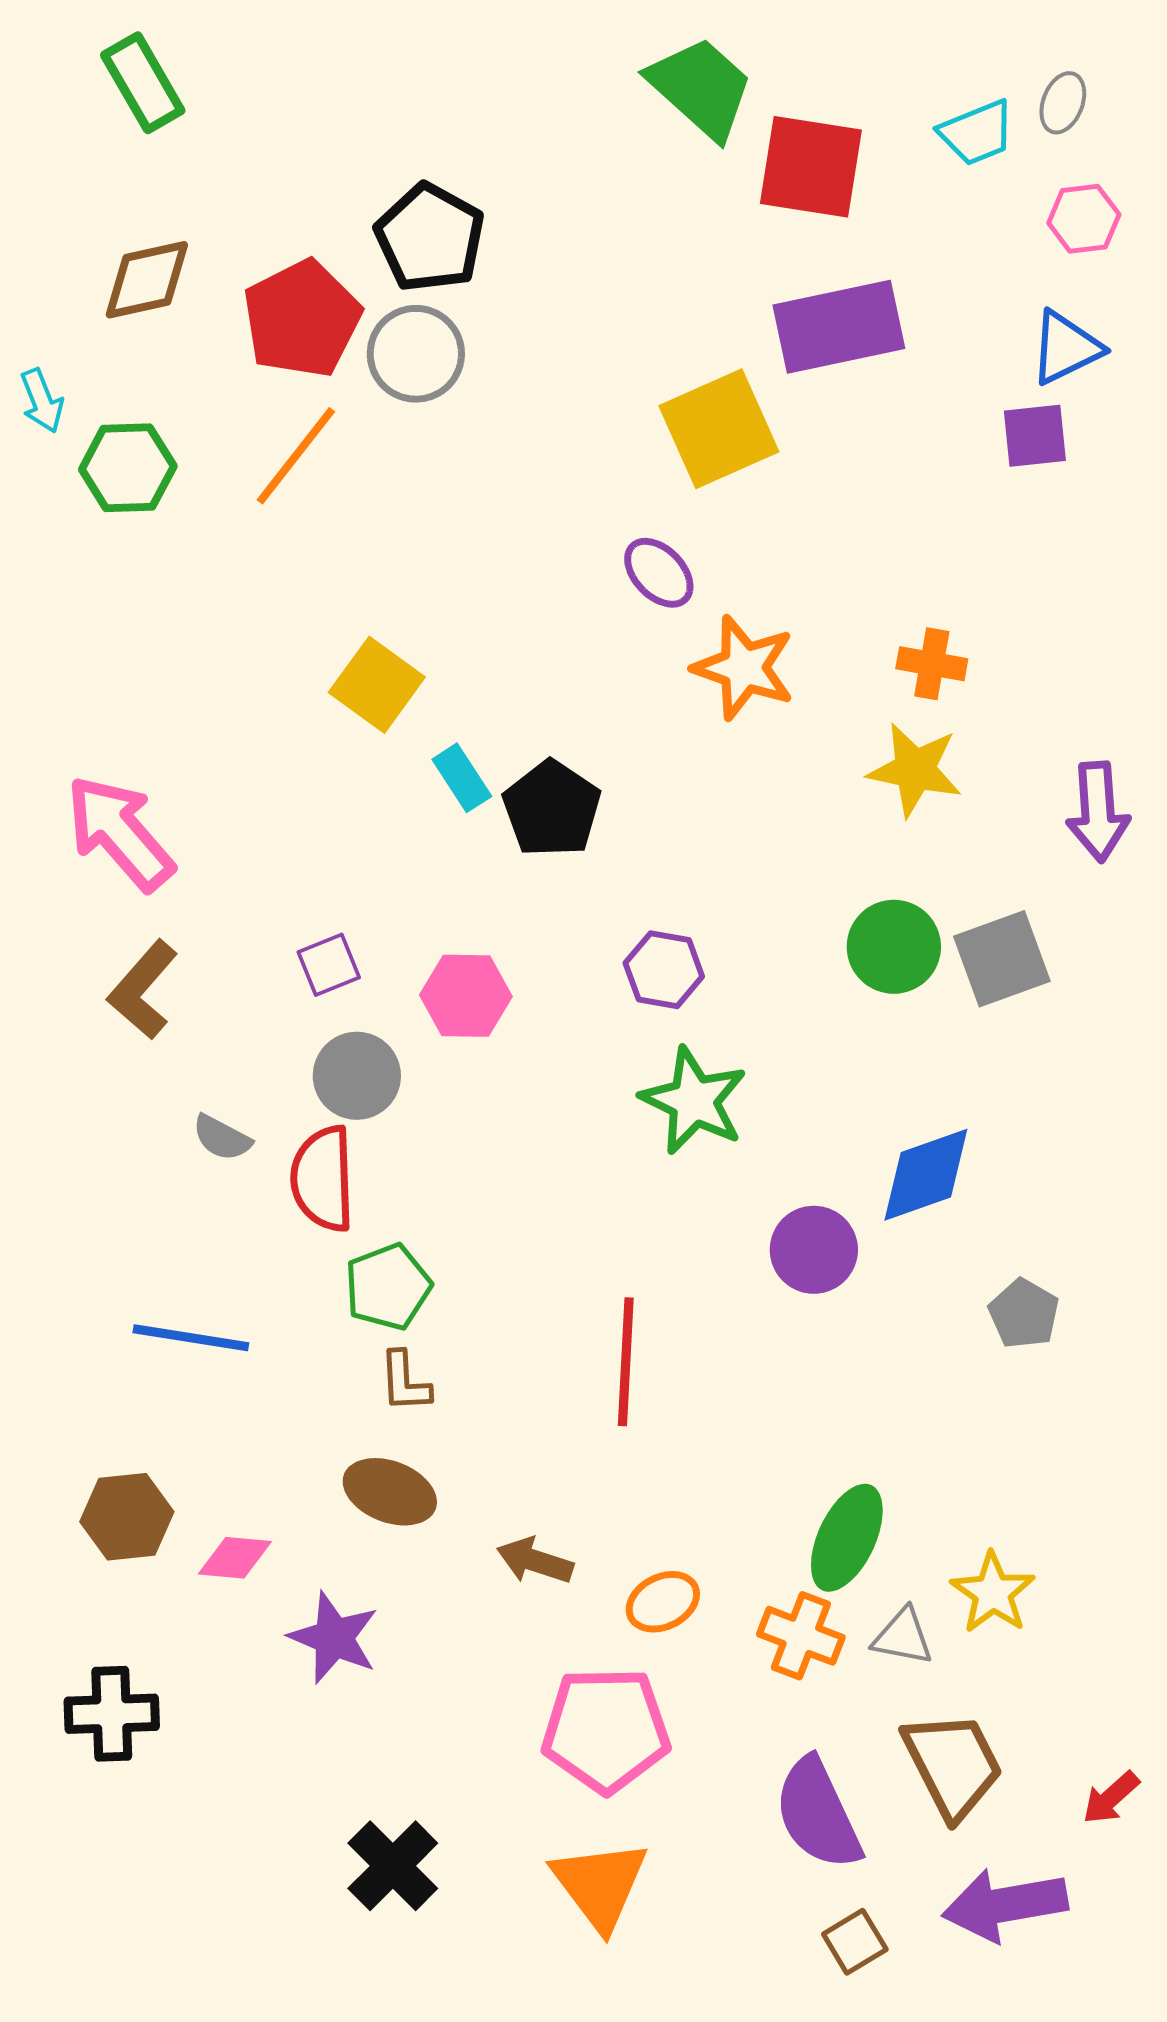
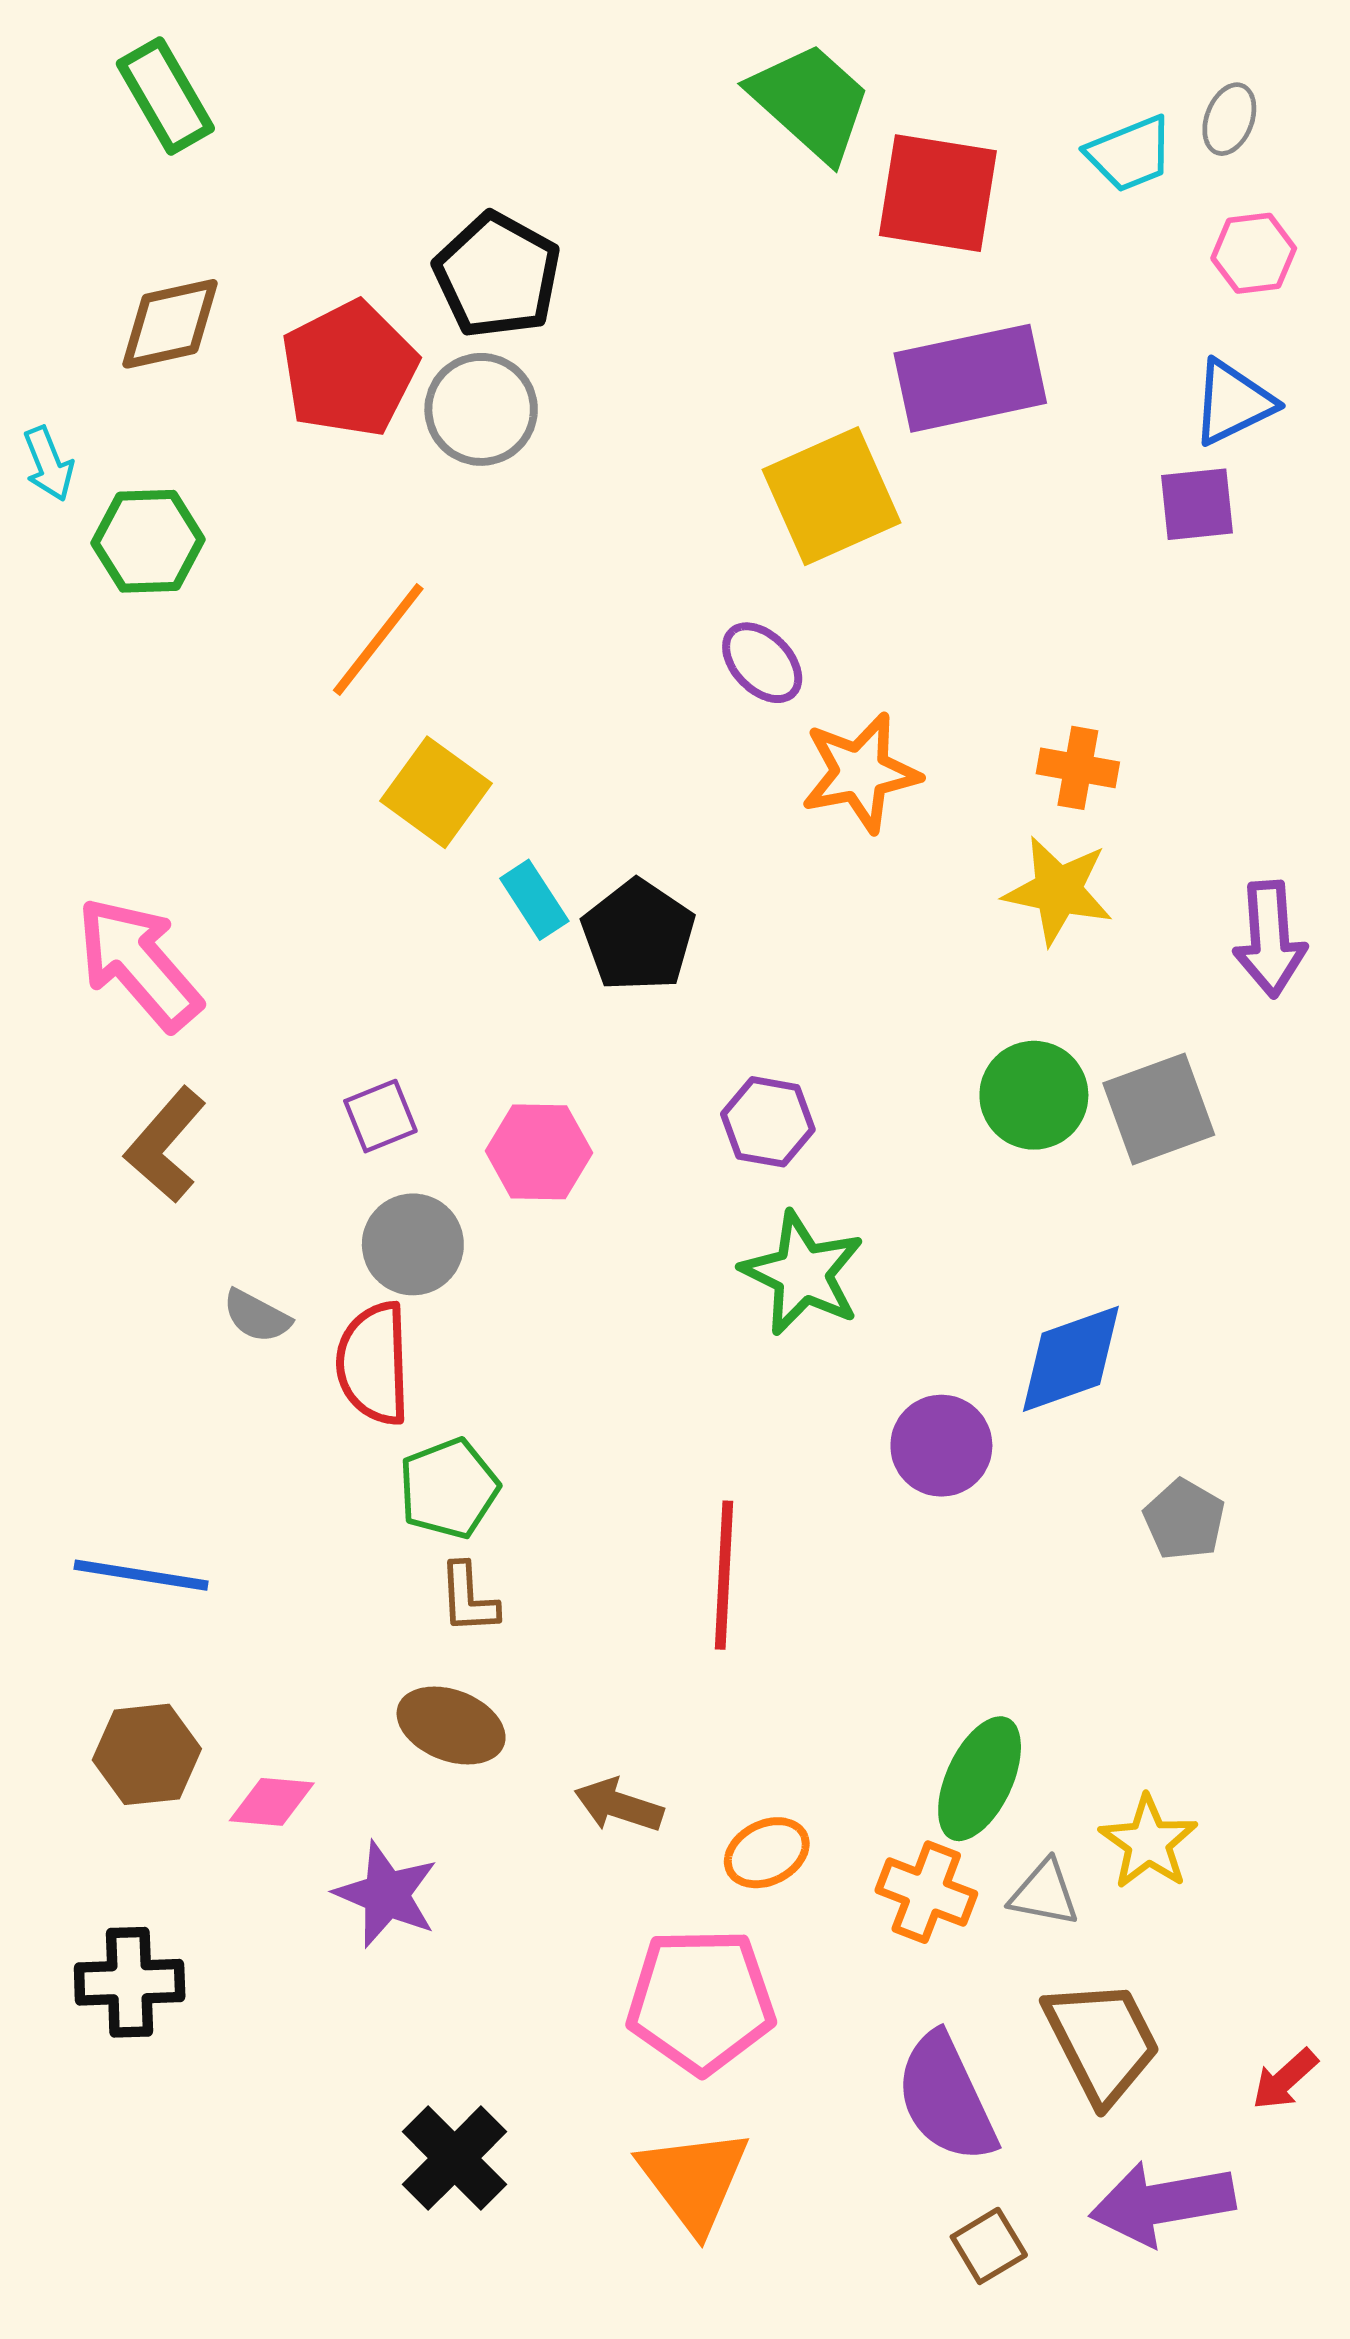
orange line: (296, 456) -> (378, 640), moved
orange star: (744, 668) -> (860, 773), turned -30
blue line: (191, 1338) -> (141, 1575), moved

